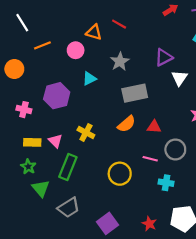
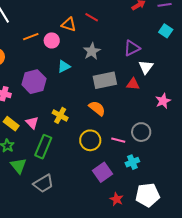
orange line: (42, 45) -> (31, 37), moved
orange semicircle: (126, 124) -> (97, 108), turned -102
red triangle: (154, 127) -> (133, 84), moved
yellow rectangle: (32, 142) -> (11, 124), turned 35
yellow circle: (120, 174) -> (90, 140), moved
cyan cross: (166, 183) -> (132, 162), turned -32
purple square: (107, 223) -> (102, 172), moved

